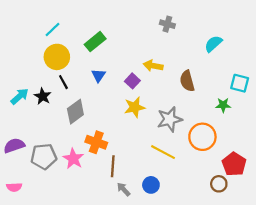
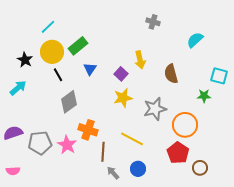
green rectangle: (95, 42) -> (78, 46), moved
yellow arrow: (153, 66) -> (140, 60), turned -114
black star: (43, 96) -> (25, 60), moved
yellow line: (163, 152) -> (132, 139), moved
red pentagon: (234, 164) -> (178, 153), moved

